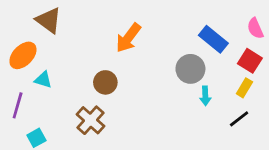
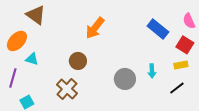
gray circle: (190, 69) -> (125, 79), moved
yellow rectangle: (244, 88) -> (181, 65), turned 48

